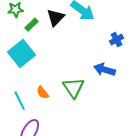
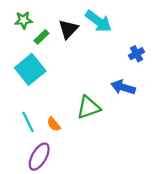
green triangle: (74, 88) -> (88, 107), turned 45
orange semicircle: (43, 93) -> (54, 124), moved

